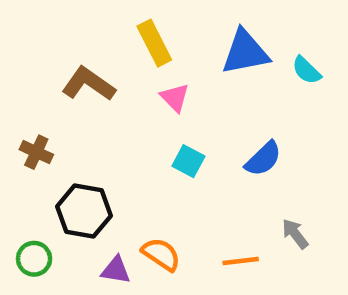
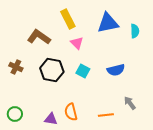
cyan semicircle: (306, 70) -> (135, 31), turned -136
blue semicircle: (263, 159) -> (116, 70), turned 30
black hexagon: (84, 211) -> (52, 70), moved
orange semicircle: (161, 254) -> (71, 112), turned -138

